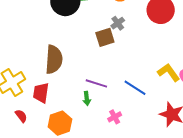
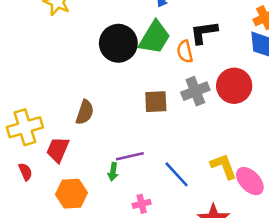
gray cross: (118, 23) -> (195, 91), moved, size x1.5
brown semicircle: (54, 59) -> (85, 112), size x0.7
purple line: (96, 83) -> (130, 156), turned -45

